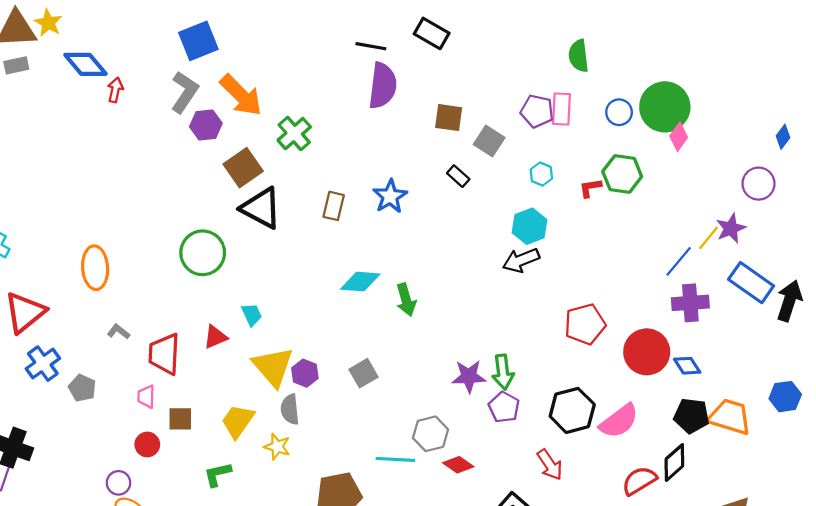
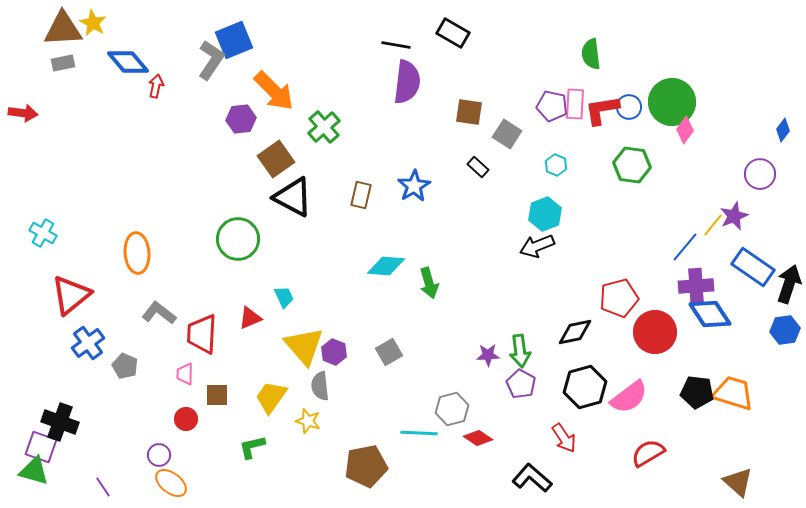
gray L-shape: (185, 92) -> (211, 60), moved
red L-shape: (590, 188) -> (602, 110), moved, size x1.6
red pentagon: (585, 324) -> (619, 298), moved
gray L-shape: (119, 332) -> (159, 313), size x1.6
blue diamond: (687, 366) -> (710, 314), moved, size x1.6
purple star: (469, 376) -> (488, 355), size x0.7
blue hexagon: (785, 397) -> (785, 330), moved
black diamond: (674, 463) -> (575, 332), moved, turned 30

